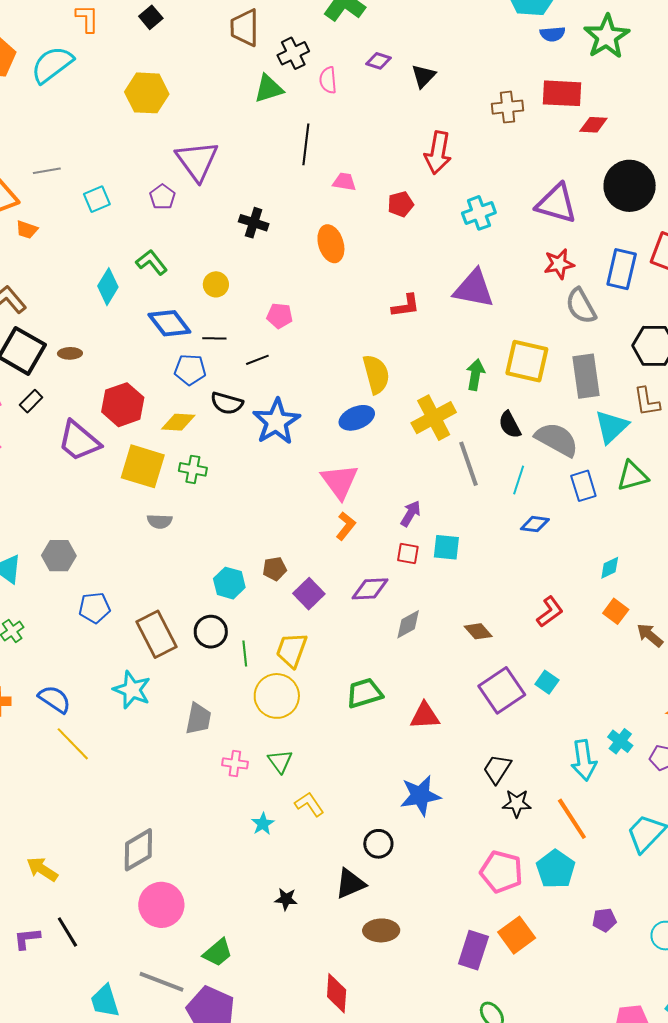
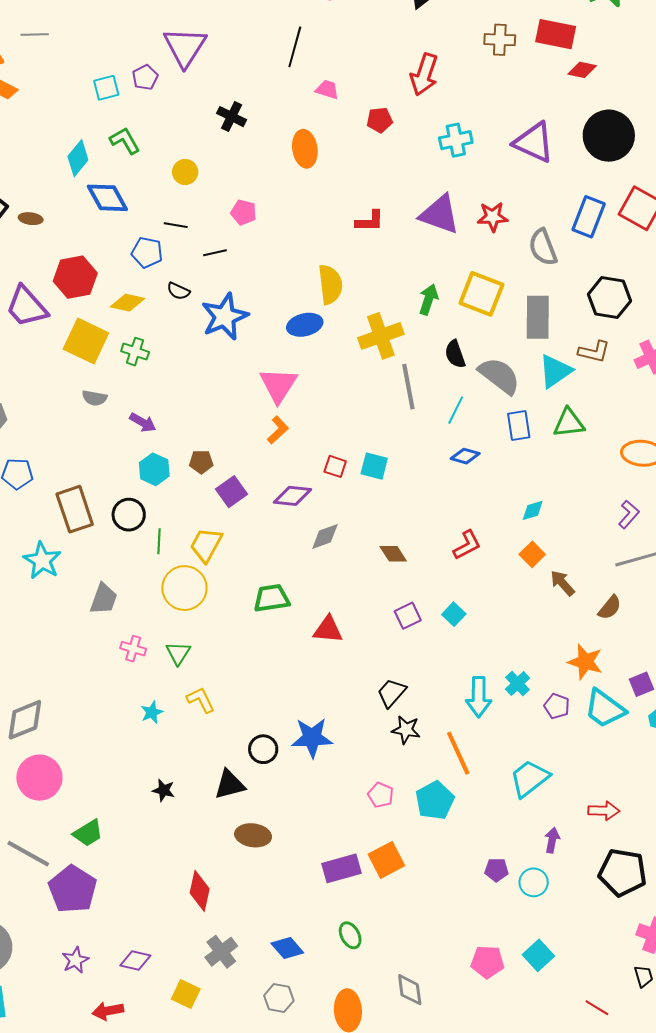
cyan square: (97, 199) -> (106, 88), moved
red star: (559, 264) -> (493, 217), moved
blue diamond: (169, 323) -> (107, 198), moved
brown L-shape: (647, 402) -> (594, 352), turned -76
black semicircle: (227, 403) -> (178, 291), size x0.7
purple arrow: (411, 514) -> (143, 422), moved, turned 80
purple square: (502, 690) -> (408, 616), size x0.6
blue star: (420, 796) -> (312, 738), moved
pink pentagon: (501, 872) -> (381, 795), size x0.6
purple pentagon: (604, 920) -> (496, 870), moved
purple rectangle: (473, 950) -> (341, 868), turned 48

